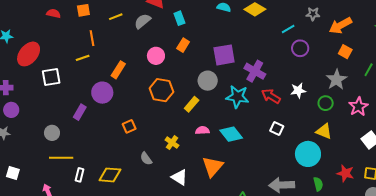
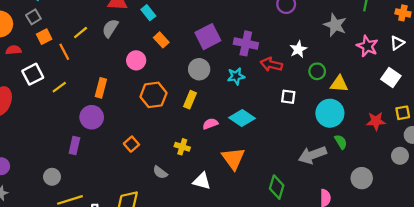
orange line: (92, 38) -> (64, 52), moved
orange rectangle: (183, 45) -> (161, 40), turned -56
white square: (51, 77) -> (33, 74), moved
cyan star: (237, 97) -> (236, 76), size x0.7
green circle: (326, 103) -> (317, 71), moved
green semicircle: (318, 184) -> (341, 142), moved

